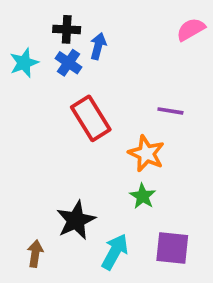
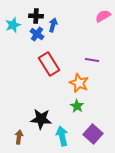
cyan star: (24, 63) -> (13, 25), moved
black star: (76, 220) -> (41, 119), turned 30
purple square: (172, 248) -> (93, 134), turned 36
cyan arrow: (115, 252) -> (62, 136), turned -42

